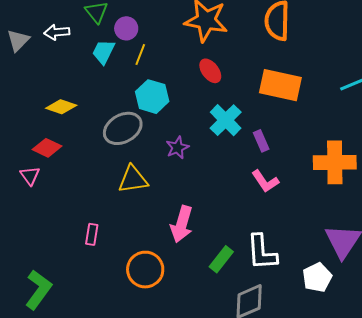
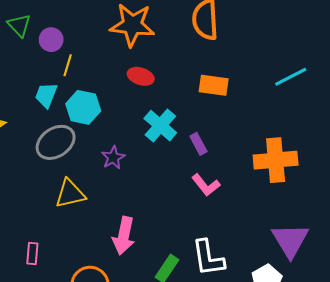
cyan trapezoid: (103, 52) -> (46, 95), moved
red ellipse: (210, 71) -> (141, 76), turned -30
orange rectangle: (280, 85) -> (214, 85), size x0.7

